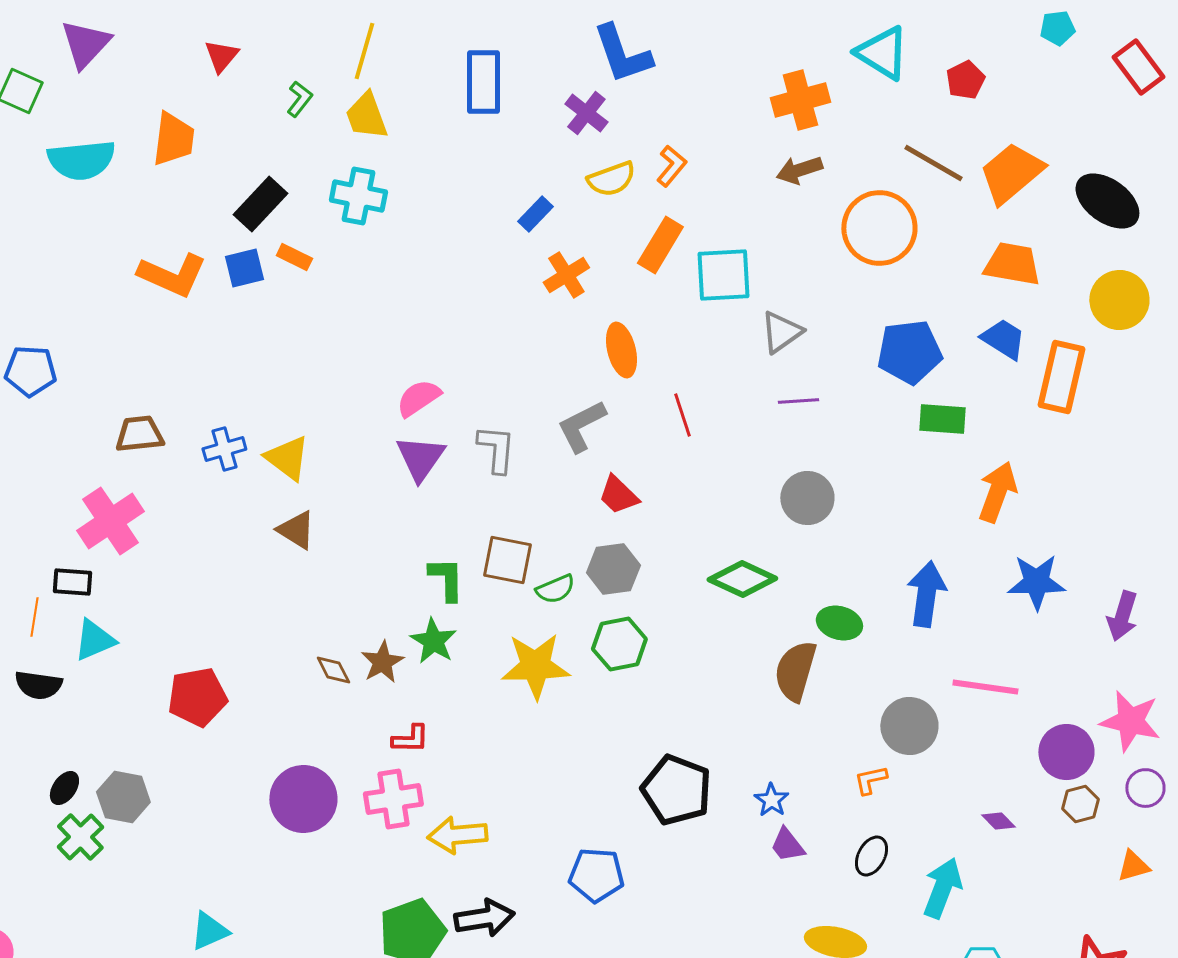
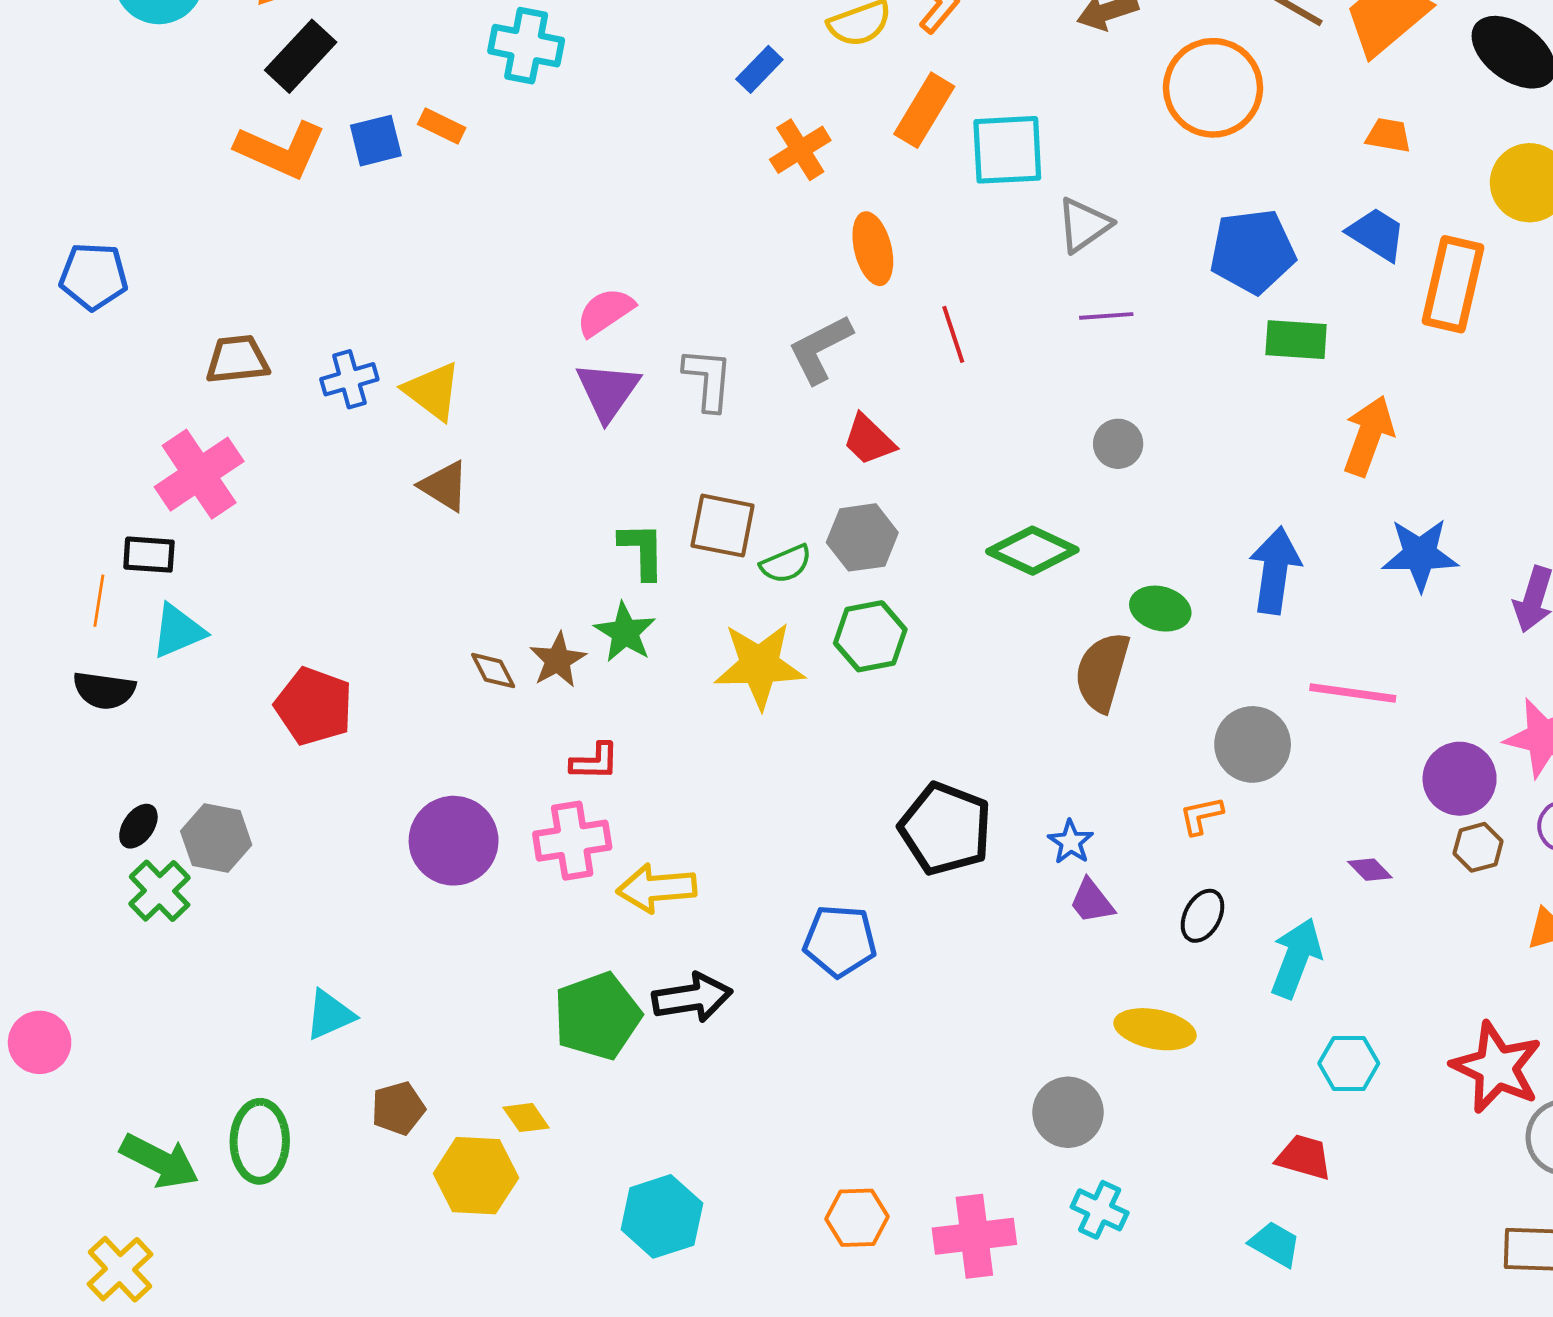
black rectangle: (260, 204) -> (301, 56), moved
orange trapezoid: (1012, 264) -> (1388, 135), size x0.6
gray circle: (807, 498) -> (1118, 444), size x0.7
red pentagon: (197, 697) -> (314, 706), turned 30

